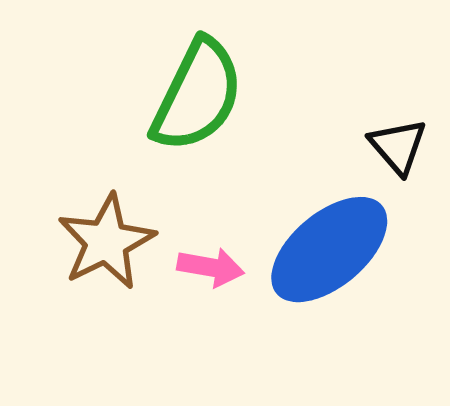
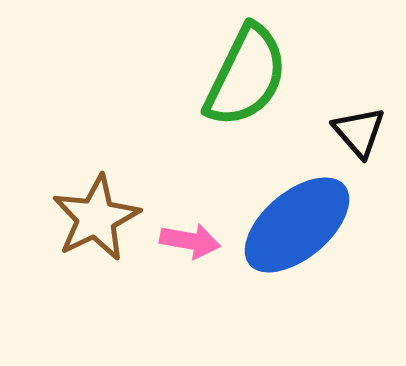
green semicircle: (197, 95) -> (246, 76), moved

